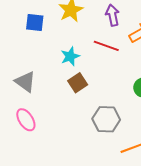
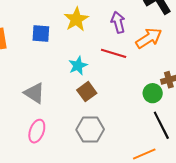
gray hexagon: (106, 119) -> (90, 129), moved
pink ellipse: (26, 120) -> (37, 131), turned 55

